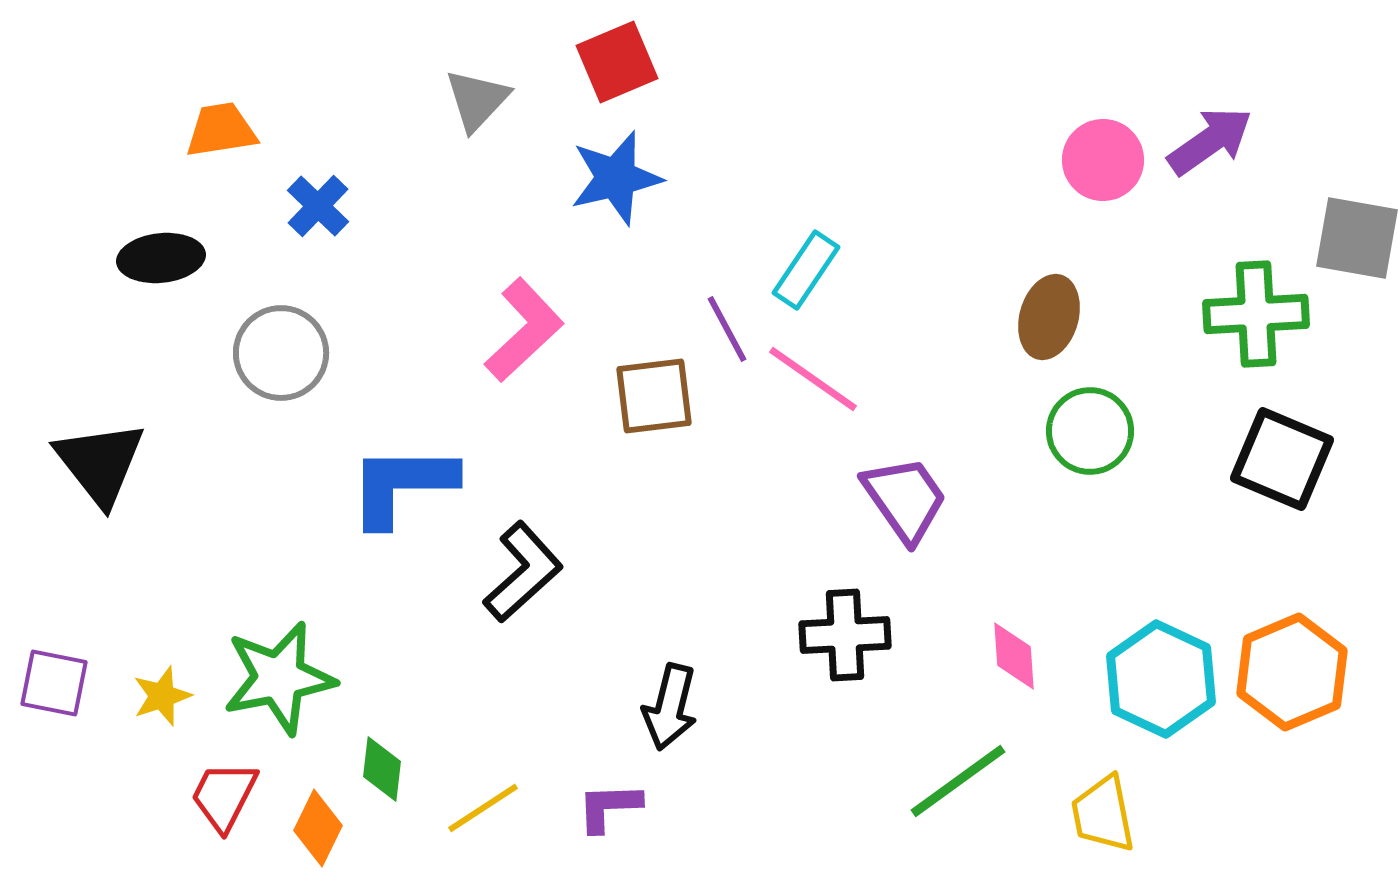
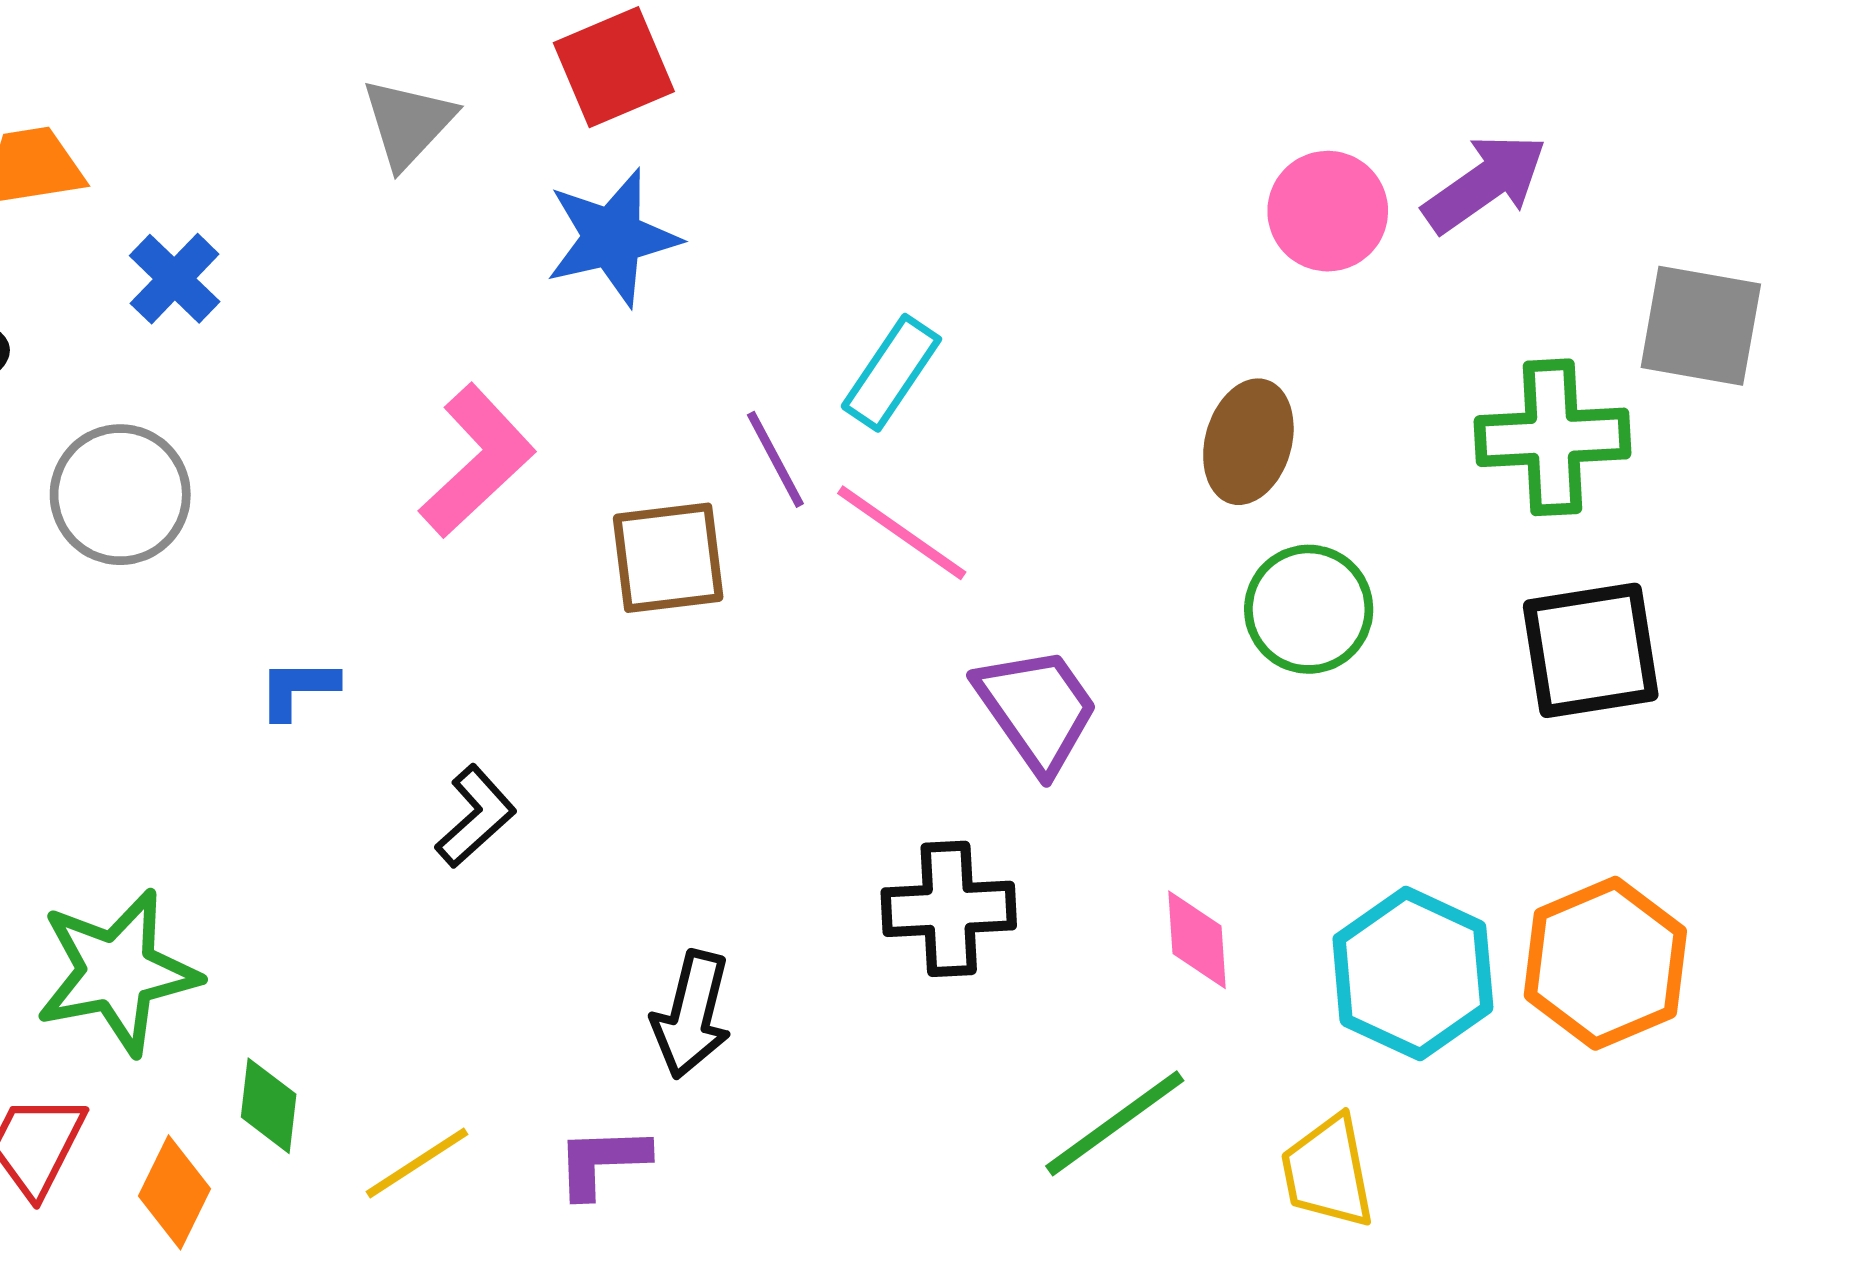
black square: (1282, 459) -> (1591, 650), turned -32
blue L-shape: (402, 485) -> (298, 689), size x0.5
black L-shape: (523, 572) -> (476, 816), size x0.7

